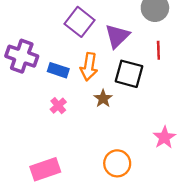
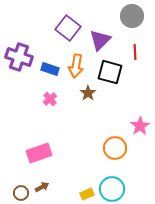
orange circle: (117, 163) -> (115, 148), moved

